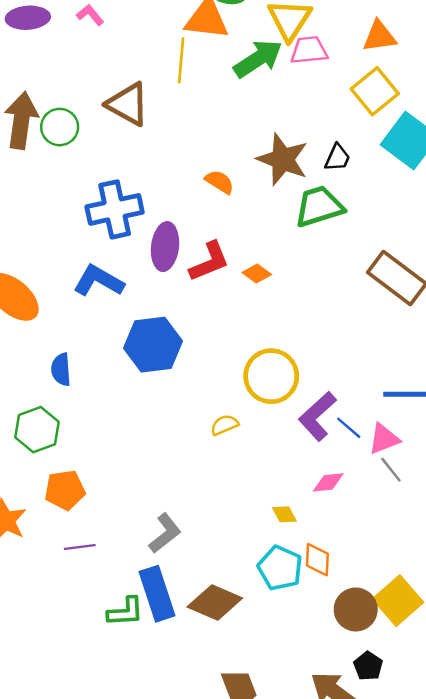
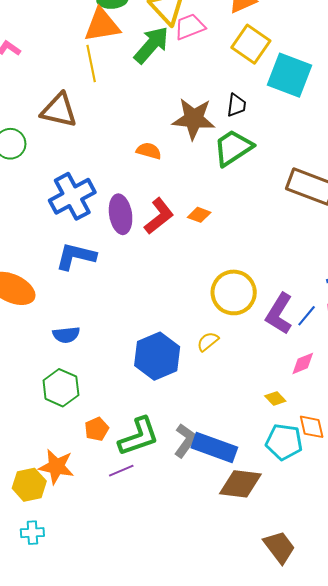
blue hexagon: (153, 345) -> (157, 356), moved
blue semicircle: (61, 369) -> (66, 335), turned -76
blue line: (349, 428) -> (307, 316), turned -75
orange pentagon: (65, 490) -> (97, 429), size x0.7
blue rectangle: (157, 594) -> (214, 447), moved, turned -36
green L-shape: (125, 612) -> (139, 437), moved, size x1.4

